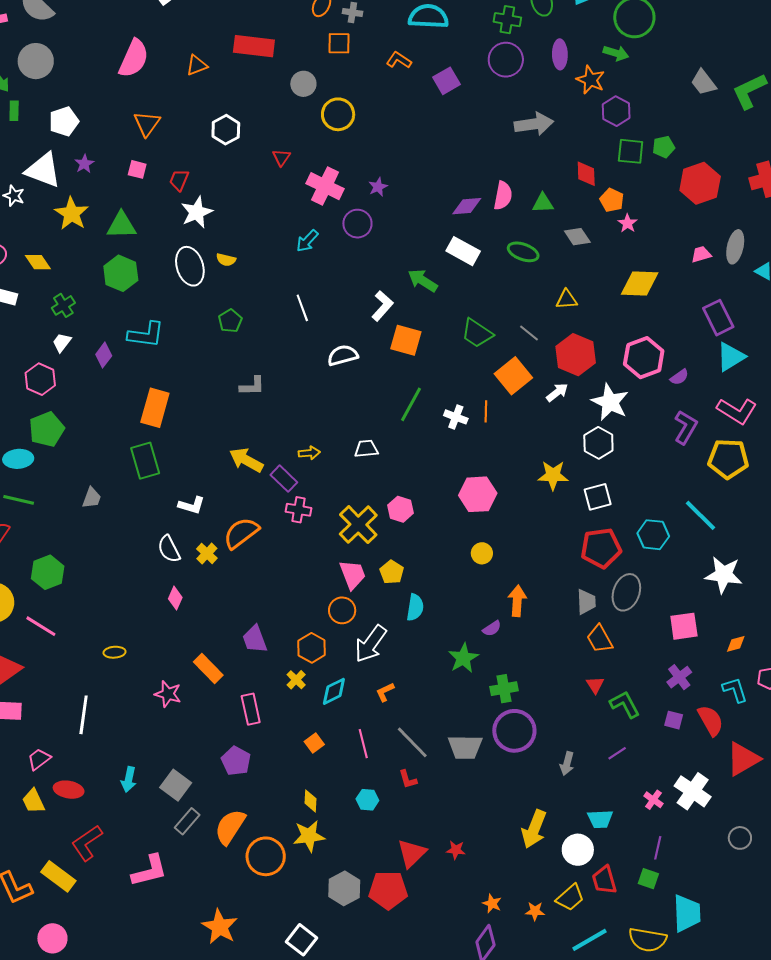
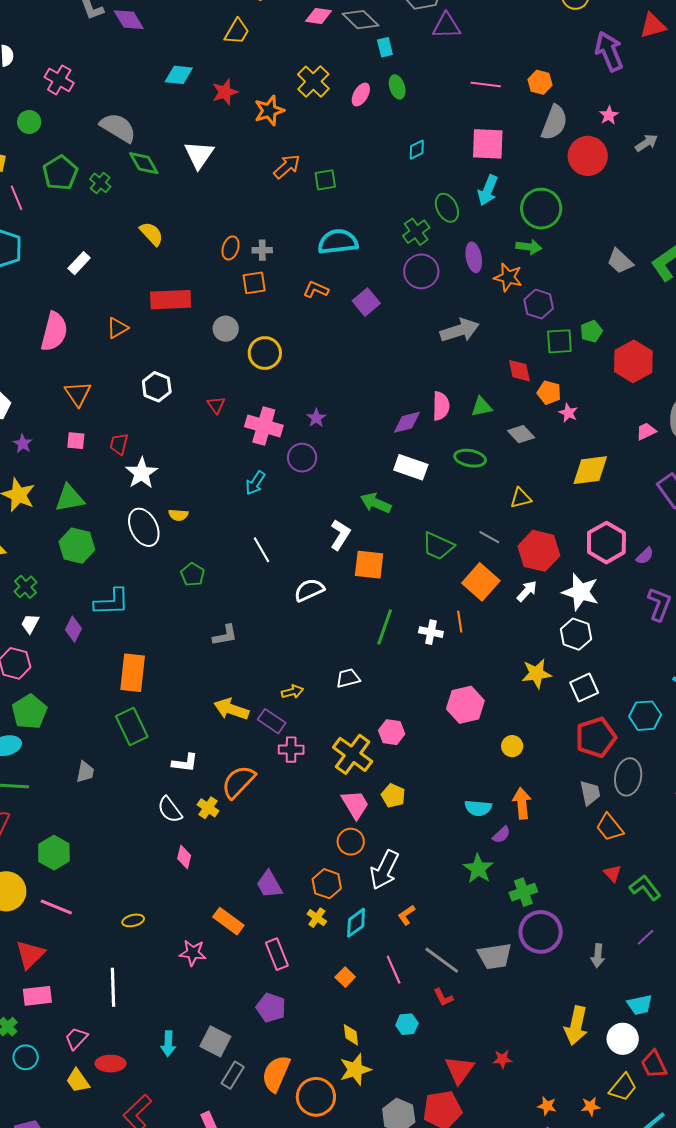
green cross: (507, 20) -> (416, 232), turned -36
yellow circle: (482, 553) -> (512, 746), moved
cyan semicircle: (415, 607) -> (478, 808), moved, turned 96

